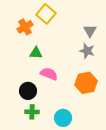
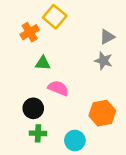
gray triangle: (90, 31) -> (107, 37), turned 32
orange hexagon: (86, 83) -> (102, 113), moved

